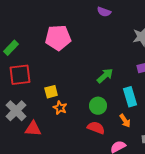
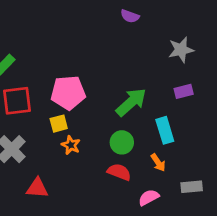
pink pentagon: (58, 38) -> (68, 93), moved
green arrow: (105, 76) -> (131, 102), size x1.4
red triangle: (33, 129) -> (37, 188), moved

